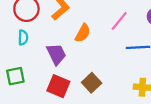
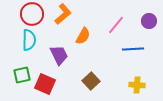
cyan semicircle: (23, 37) -> (29, 40), size x1.5
red square: (58, 86) -> (45, 84), moved

